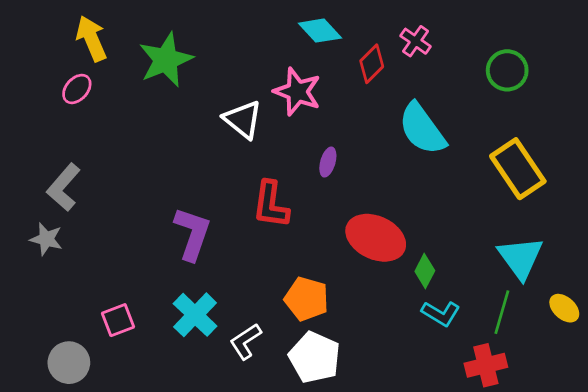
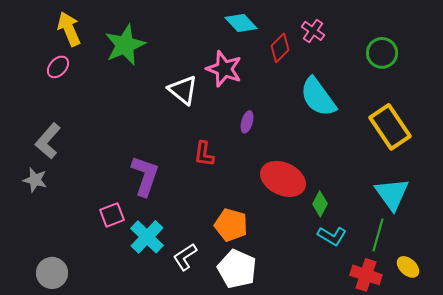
red L-shape: (271, 205) -> (204, 154), size x0.7
yellow ellipse: (564, 308) -> (408, 267), moved
pink square: (118, 320) -> (112, 215), moved
red cross: (486, 365) -> (366, 275), turned 32

